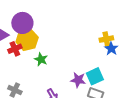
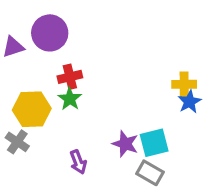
yellow hexagon: (27, 40) -> (32, 109), moved
red cross: (15, 49) -> (70, 77), moved

